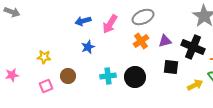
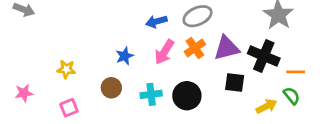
blue arrow: (83, 21) -> (156, 21), moved
pink arrow: (110, 24) -> (164, 52), moved
purple triangle: (165, 41) -> (227, 48), size x1.5
brown circle: (68, 76) -> (111, 88), moved

